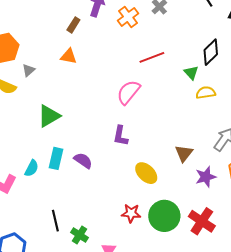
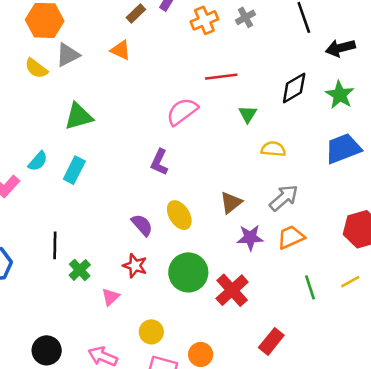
gray triangle: (29, 70) -> (68, 55), size x1.5
green triangle: (191, 73) -> (248, 114), moved
yellow semicircle: (206, 93) -> (273, 149), moved
purple semicircle: (83, 161) -> (142, 225), moved
cyan semicircle: (32, 168) -> (38, 161), moved
red star: (131, 213) -> (135, 266), moved

